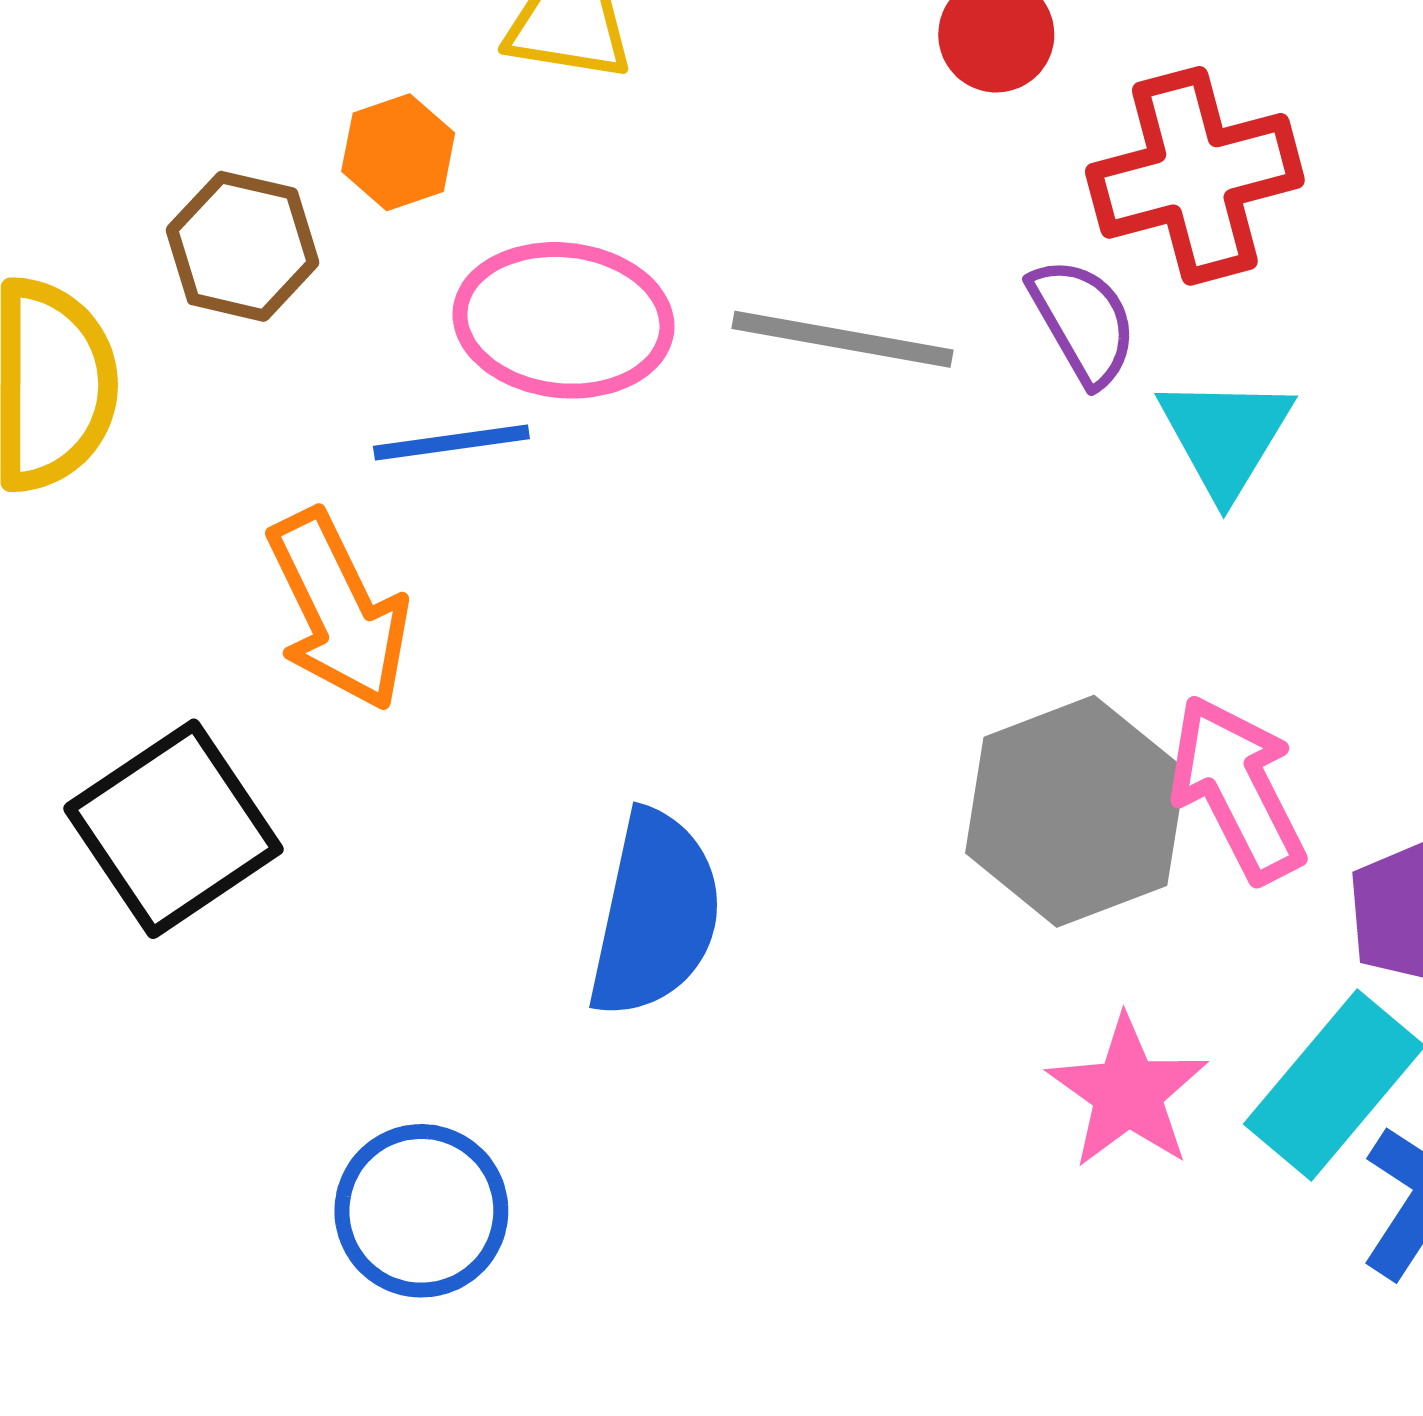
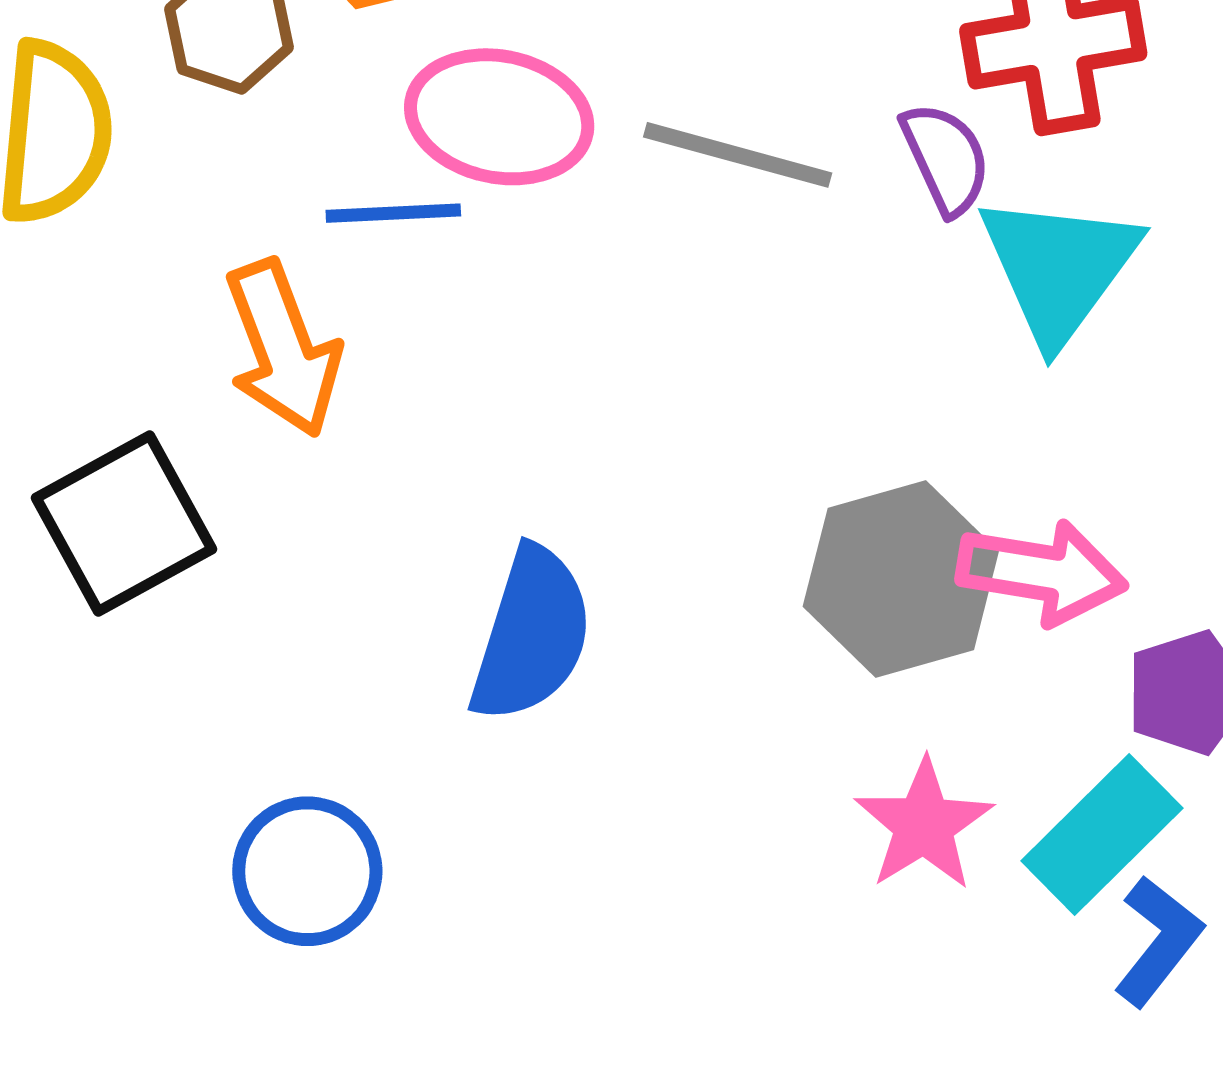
cyan triangle: (1225, 436) -> (1059, 268), size x1.4
pink arrow: (1237, 789) -> (1042, 572), turned 121

